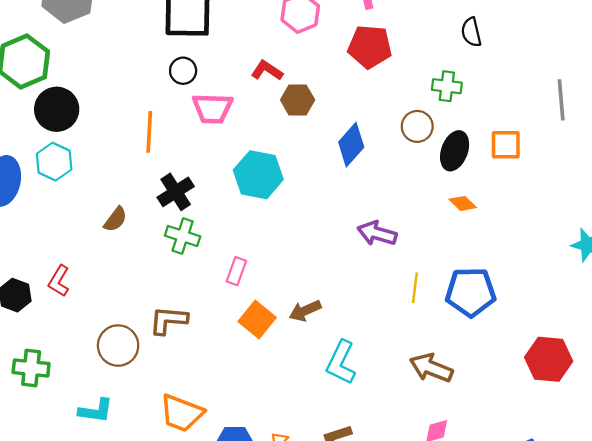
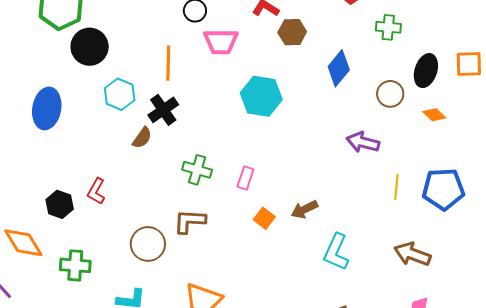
green cross: (447, 86) -> (388, 27), moved
brown circle: (417, 126) -> (390, 94), moved
cyan hexagon: (54, 162) -> (120, 94), moved
black cross: (176, 192) -> (163, 110), moved
green cross: (183, 236) -> (197, 170), moved
orange square: (257, 320) -> (264, 218), size x0.7

